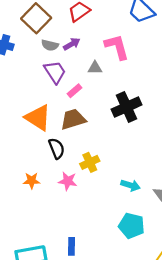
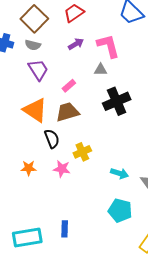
purple arrow: (72, 44) -> (76, 44), moved
gray semicircle: (50, 45) -> (33, 45), moved
gray triangle: (95, 68) -> (101, 70), moved
purple trapezoid: (55, 72) -> (38, 70), moved

